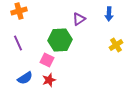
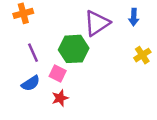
purple triangle: (79, 19) -> (97, 23), size x1.6
purple line: (18, 43) -> (33, 53), moved
blue semicircle: (25, 78) -> (31, 83), moved

